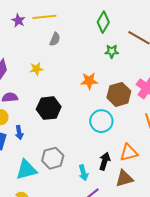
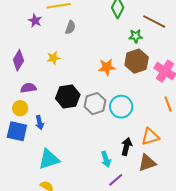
purple star: (18, 20) -> (35, 21), moved
green star: (112, 51) -> (136, 36), moved
brown hexagon: (119, 94) -> (137, 61), moved
gray hexagon: (53, 158) -> (95, 104), moved

